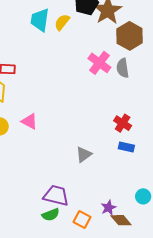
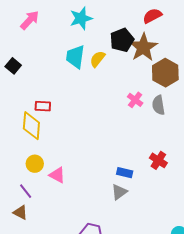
pink cross: (99, 63) -> (135, 100), size x0.7
pink triangle: (29, 121) -> (57, 175), moved
blue rectangle: (126, 147) -> (125, 173), moved

